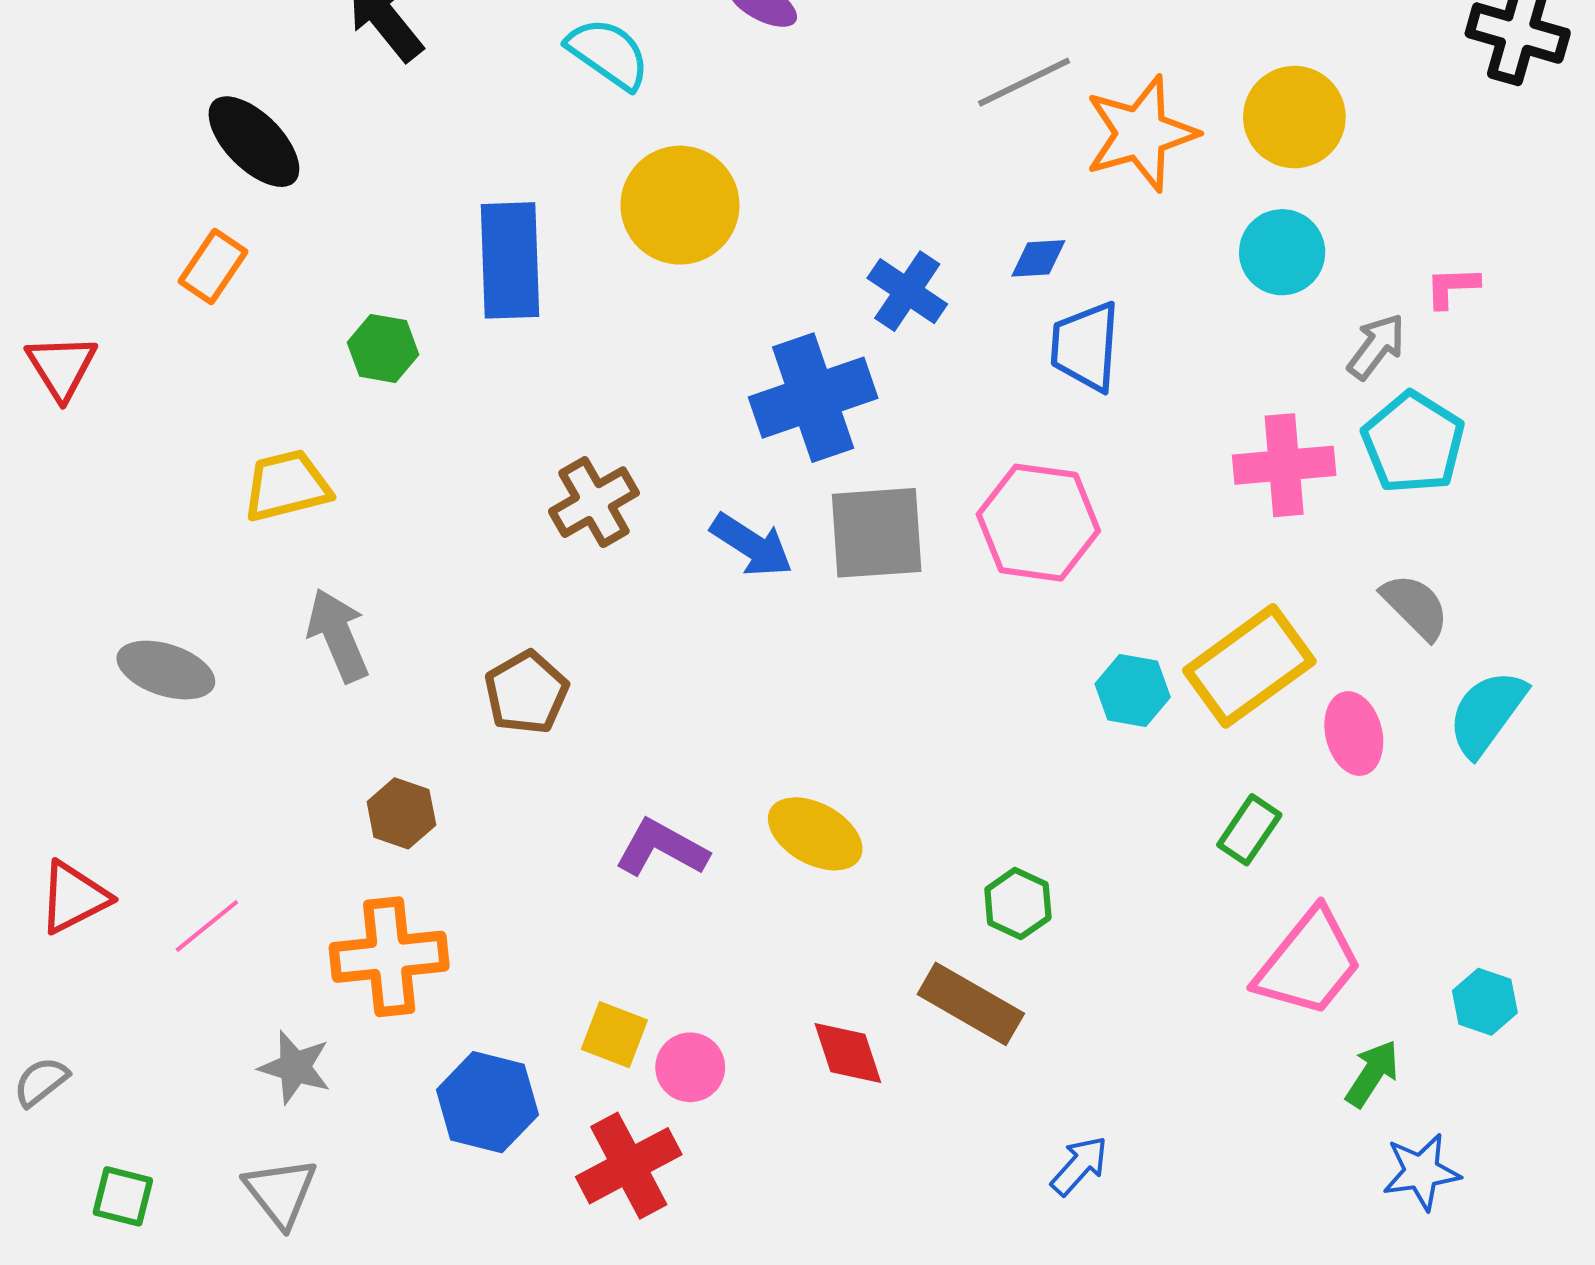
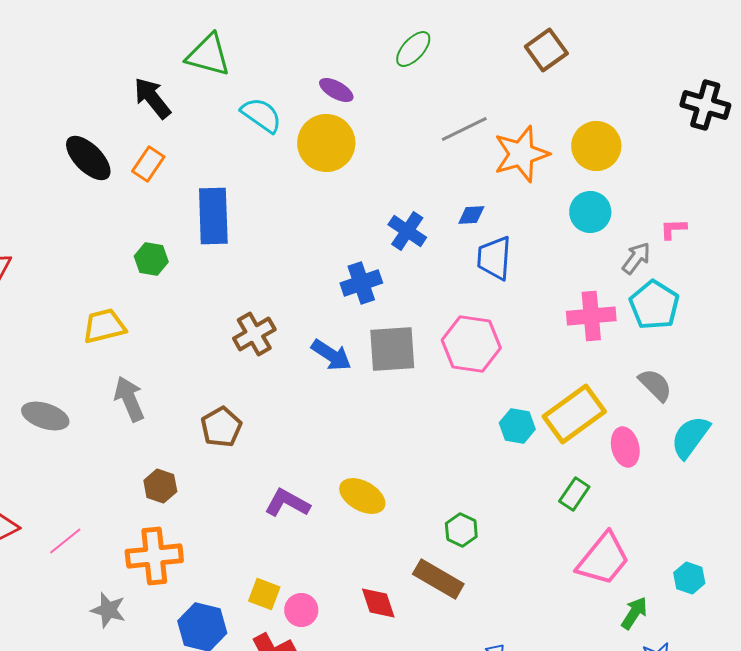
yellow circle: (680, 205) -> (326, 143), moved
orange rectangle: (213, 267) -> (148, 164), moved
blue cross: (813, 398) -> (361, 283), size x0.7

